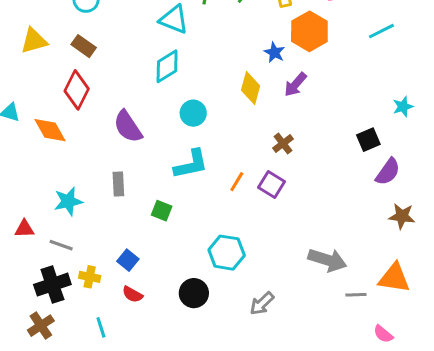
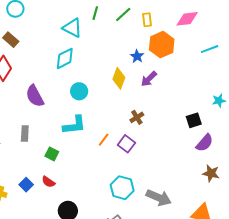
cyan hexagon: (227, 253) -> (122, 188), moved
red semicircle: (132, 294) -> (48, 182), moved

